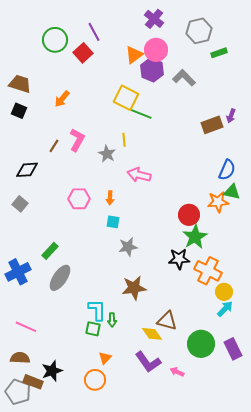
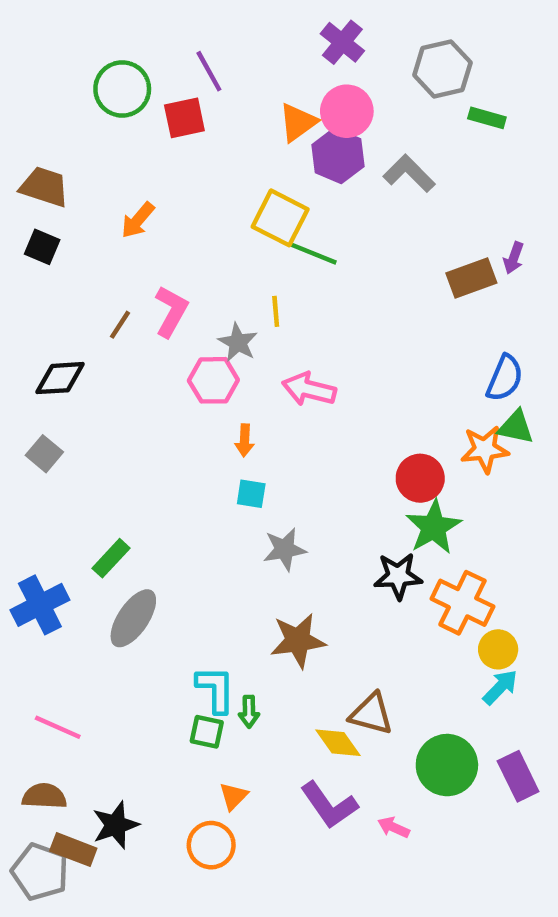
red square: (83, 53) -> (184, 118), turned 30
green rectangle: (219, 53) -> (487, 118), turned 35
pink hexagon: (79, 199) -> (213, 380), moved

